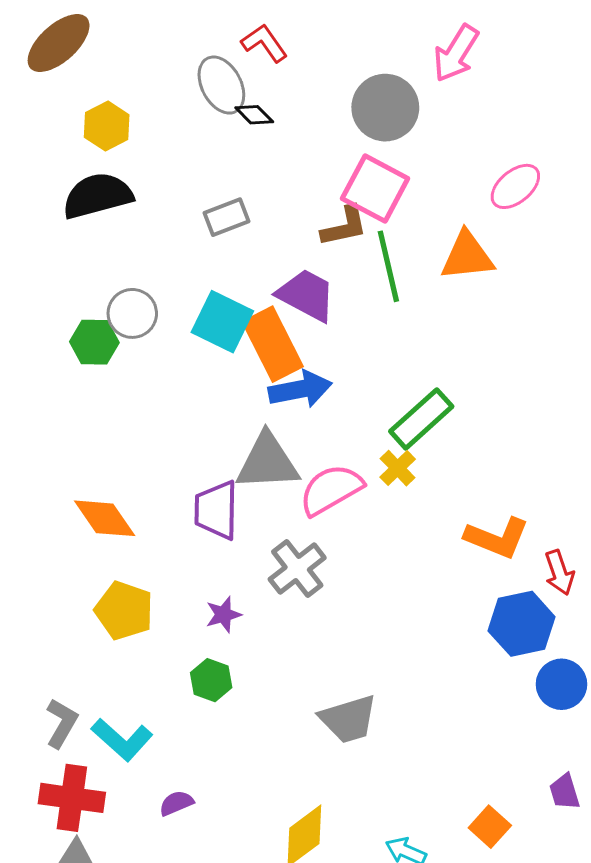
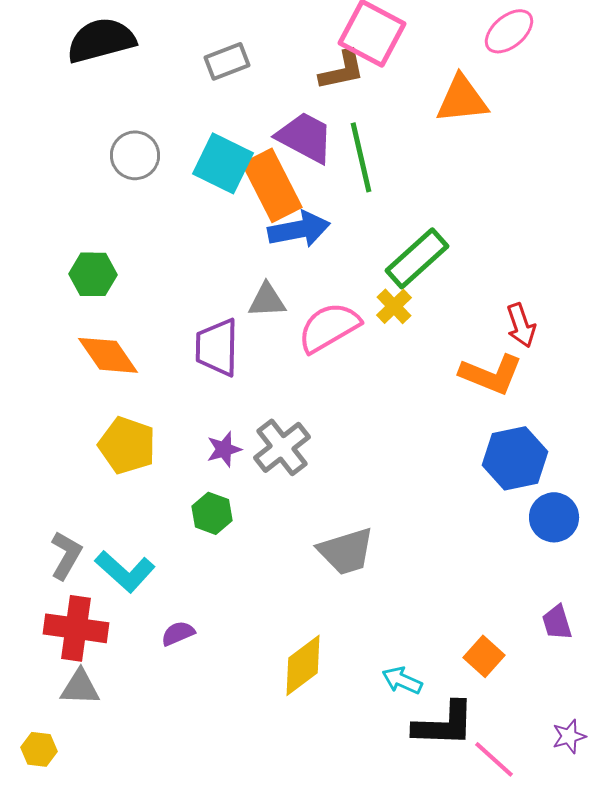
green line: (388, 266) -> (361, 157), moved
green hexagon: (94, 342) -> (93, 274), moved
gray triangle: (267, 462) -> (267, 300), size x0.6
gray cross: (297, 568) -> (282, 447), moved
red arrow: (559, 573) -> (521, 325), moved

